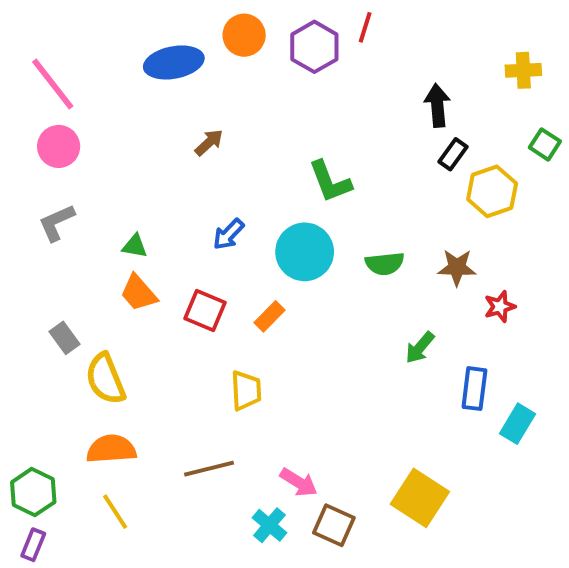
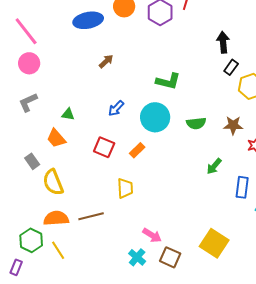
green L-shape: (330, 182) -> (168, 81), turned -55
orange trapezoid: (139, 293) -> (56, 138), moved
brown line: (209, 469) -> (91, 216), moved
green hexagon: (33, 492) -> (31, 240), moved

